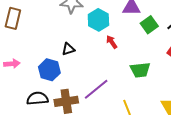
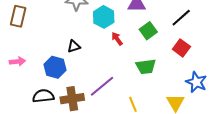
green square: (149, 25) -> (148, 31), moved

